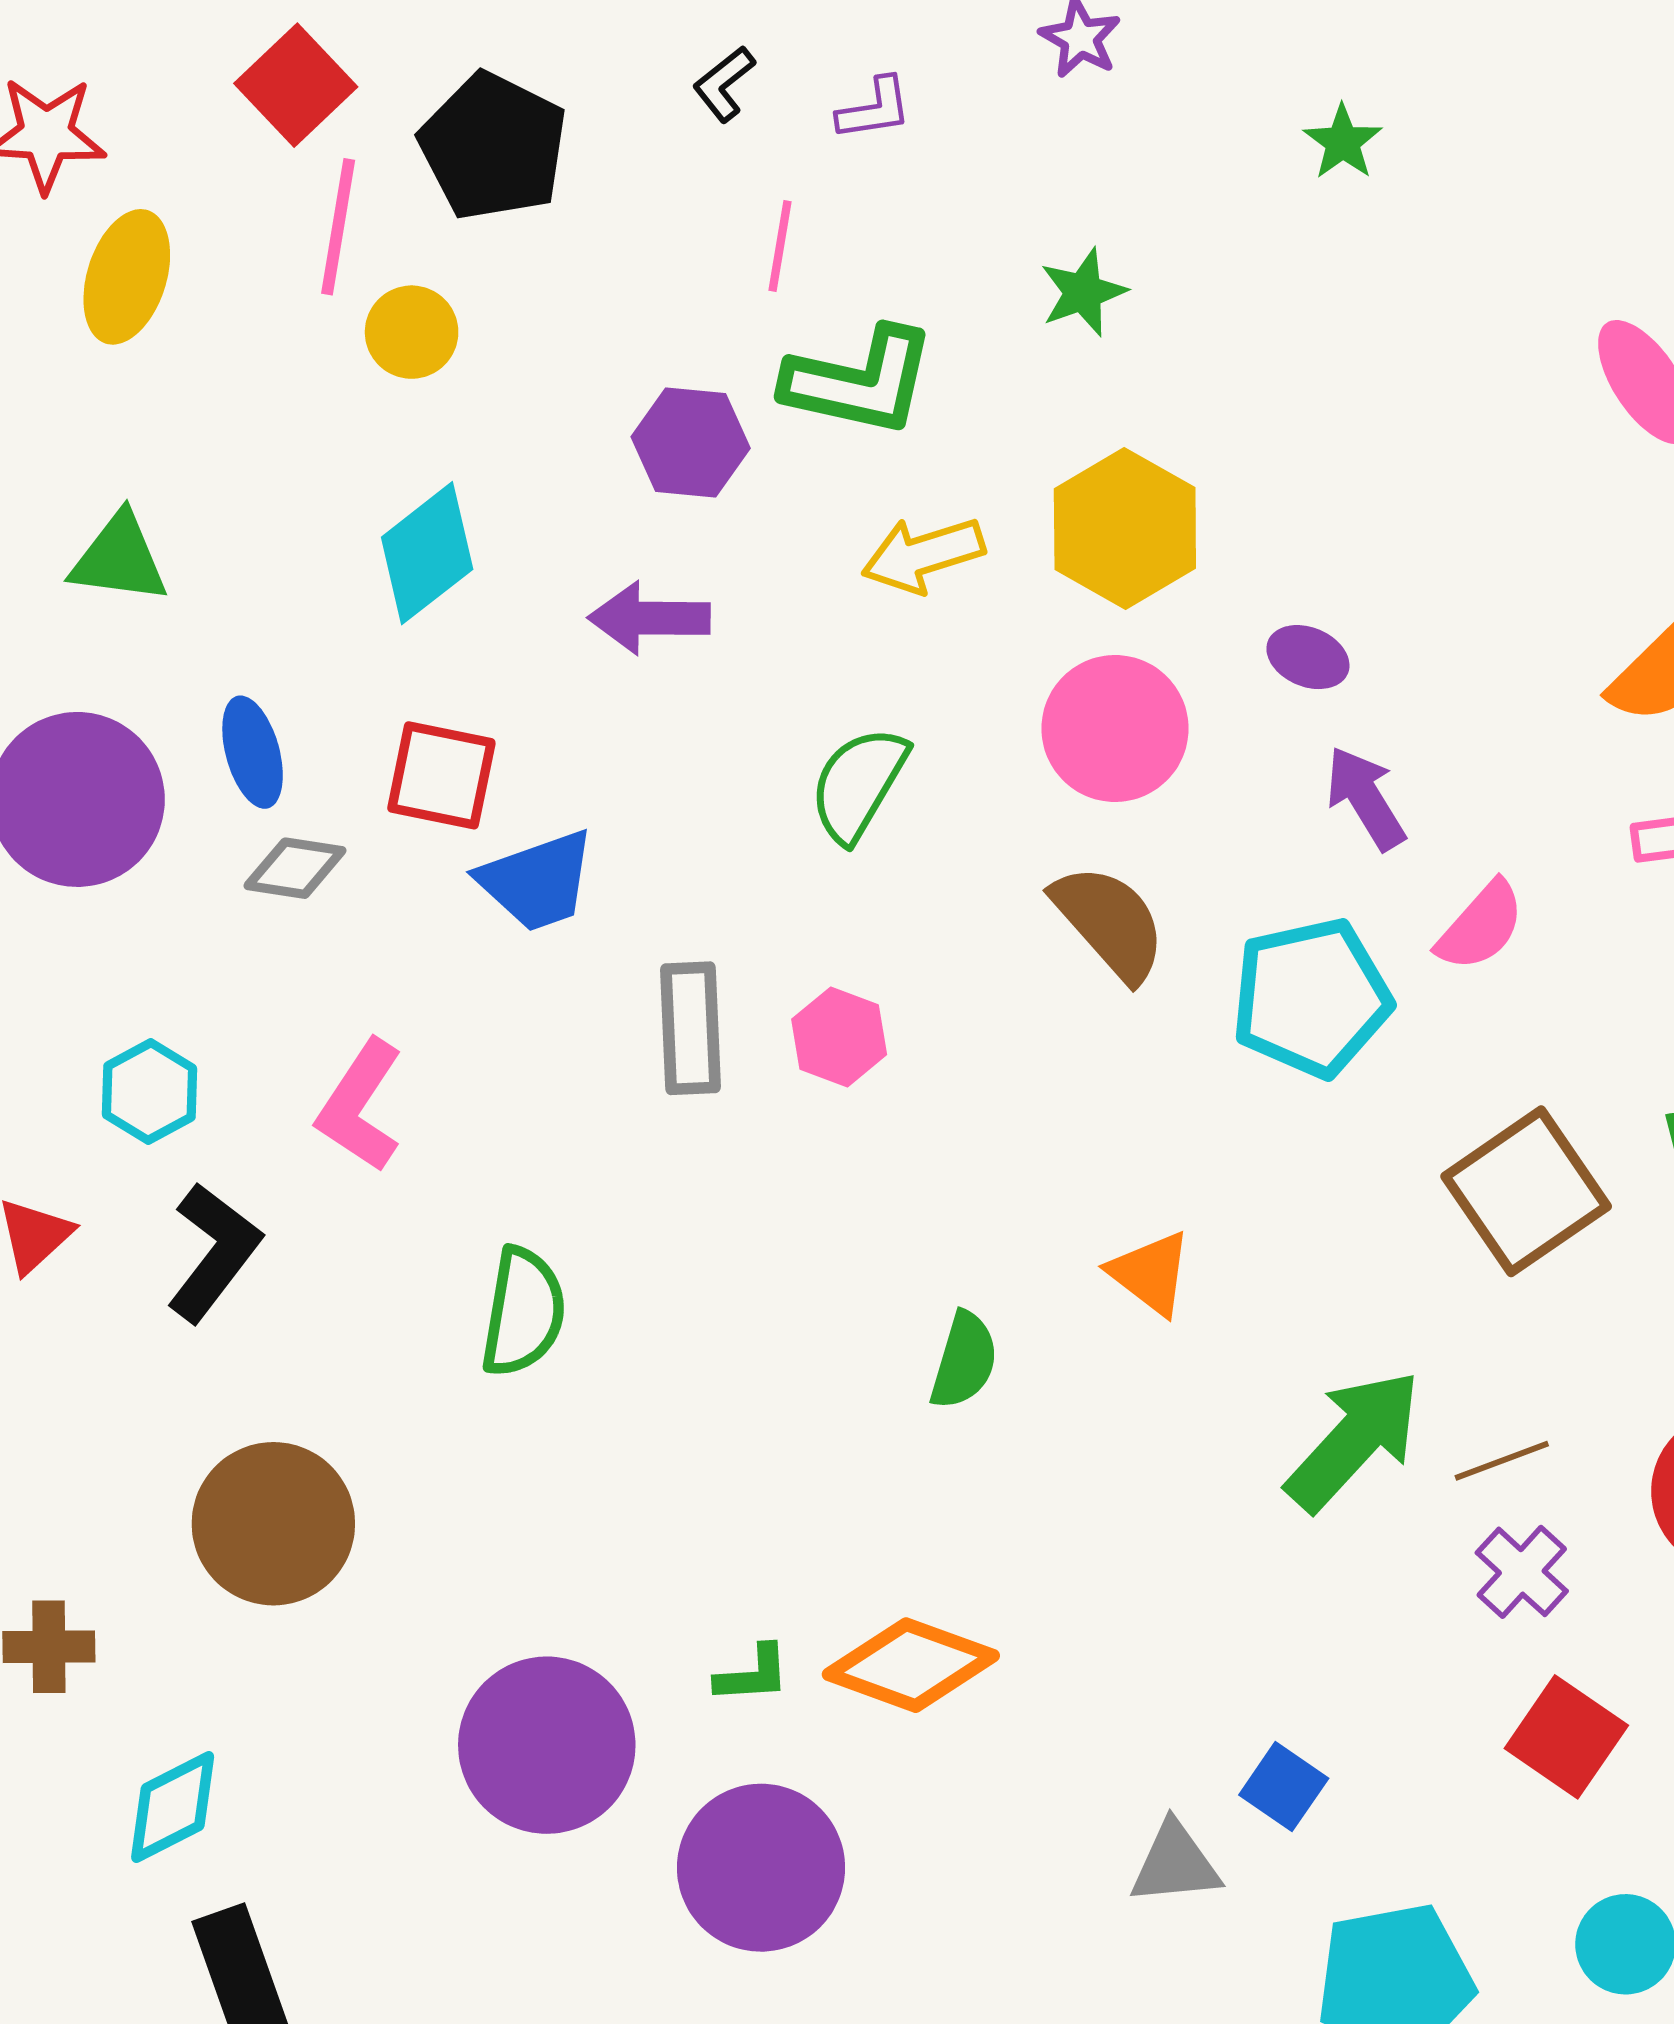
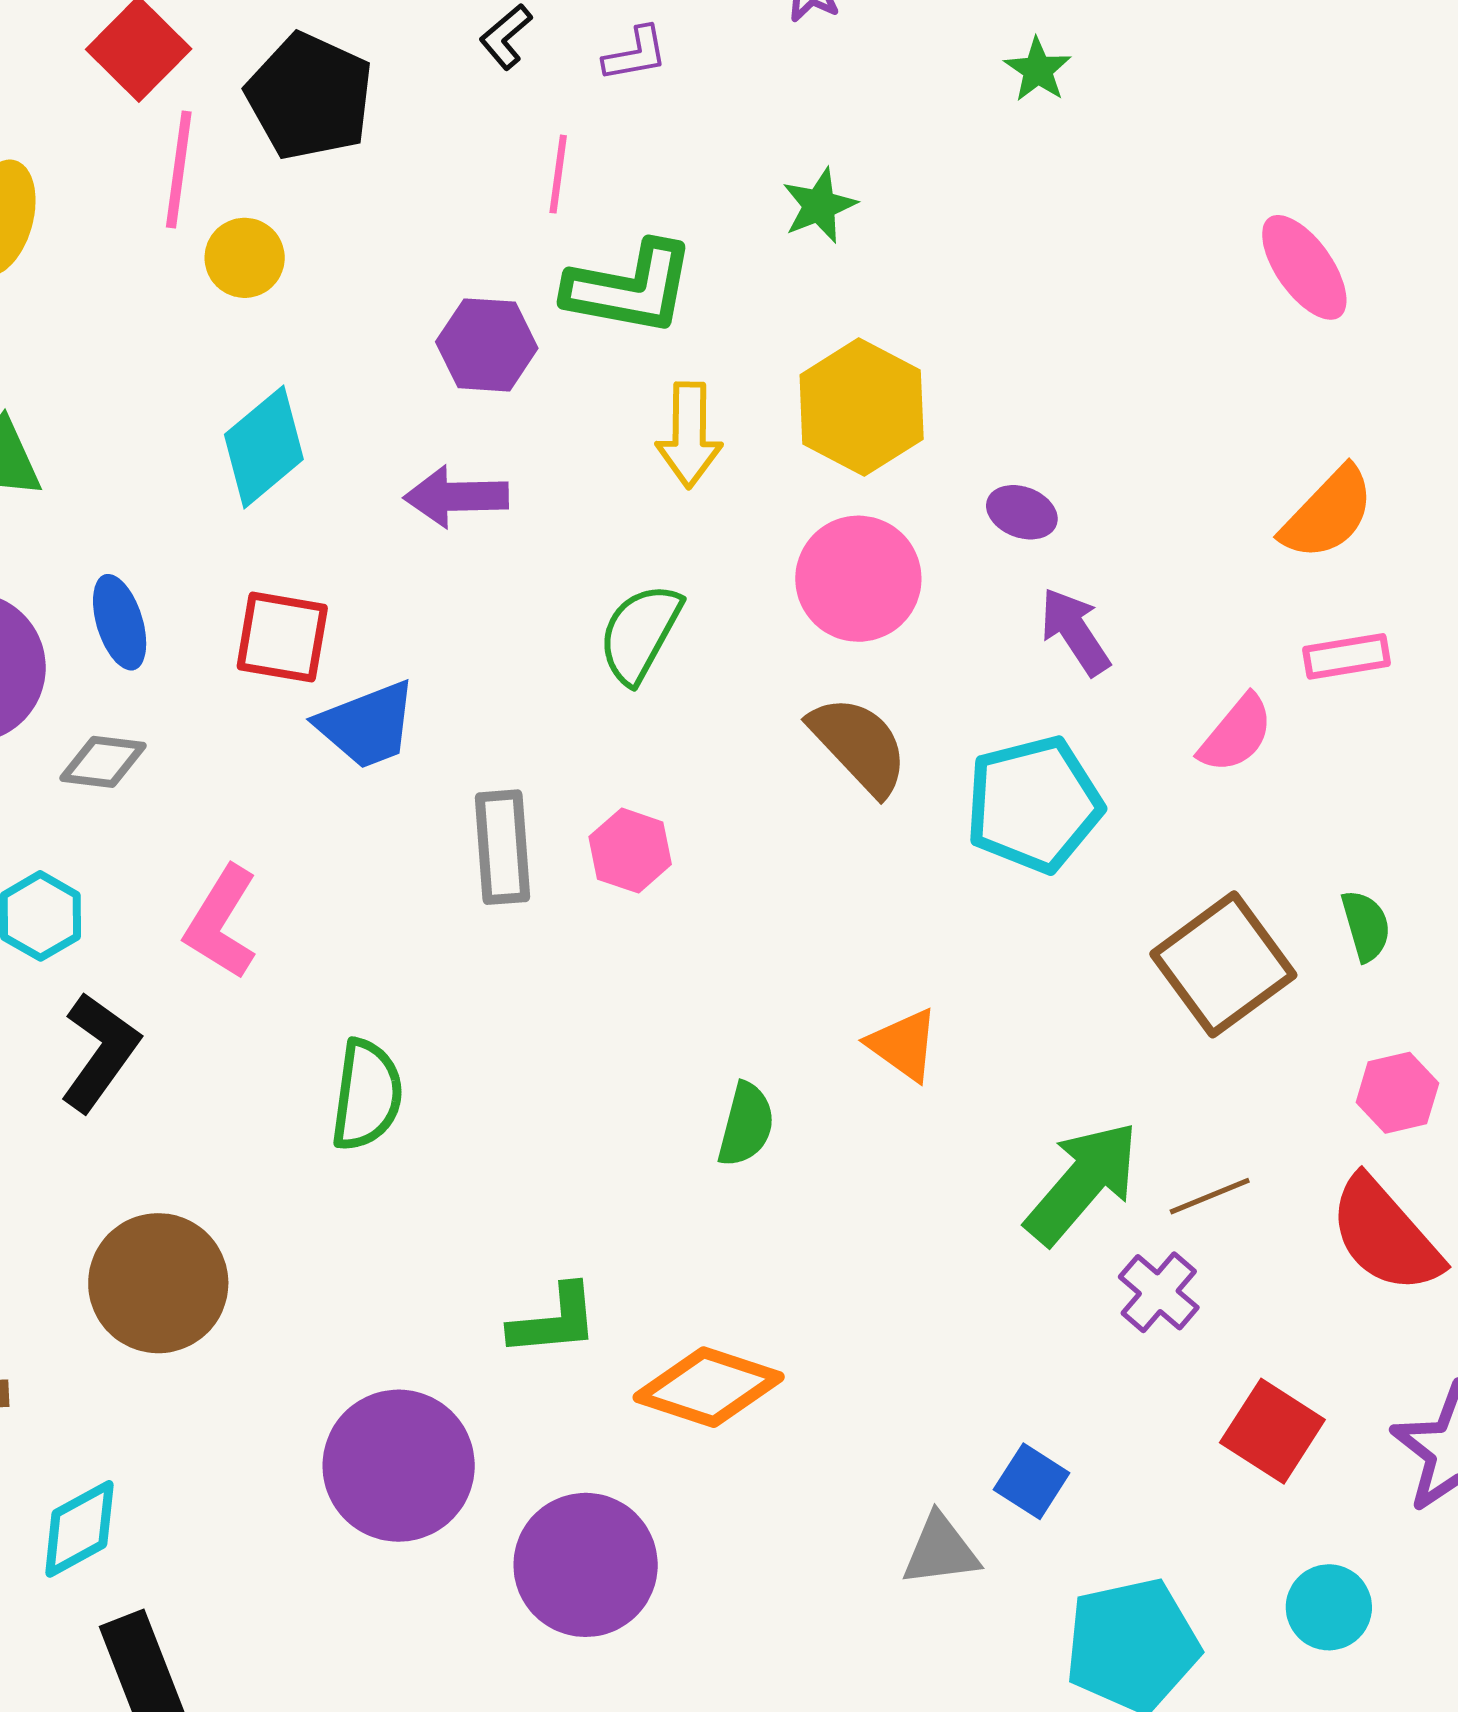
yellow arrow: (923, 555) -> (689, 435), turned -70
gray diamond: (295, 868) -> (103, 762), moved
pink semicircle: (1481, 926) -> (1236, 734), moved
purple cross: (1522, 1572) -> (1159, 1292), moved
green L-shape: (753, 1674) -> (554, 1321), moved, size x1.4

